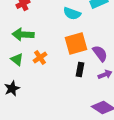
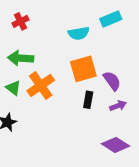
cyan semicircle: (72, 13) -> (79, 33), turned -30
orange cross: (40, 57) -> (41, 86), size x1.6

